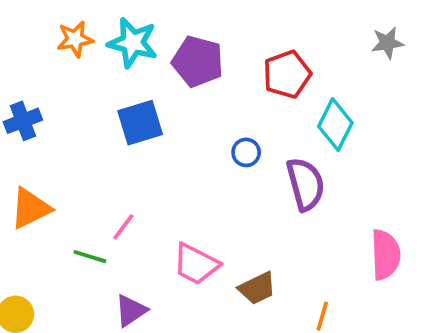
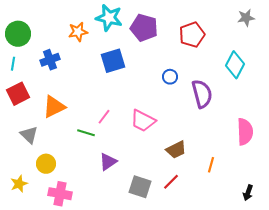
orange star: (75, 39) -> (78, 32), moved
cyan diamond: (335, 125) -> (235, 65), moved
pink trapezoid: (196, 264) -> (143, 121), moved

